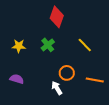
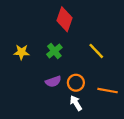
purple semicircle: (17, 79) -> (53, 82), moved, turned 144
white arrow: (57, 88) -> (76, 103), moved

